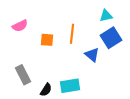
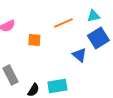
orange line: (72, 34) -> (63, 23), moved, turned 60

